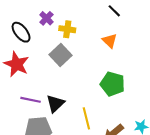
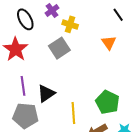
green pentagon: (113, 84) -> (107, 102), moved
purple line: (31, 100) -> (23, 86), turned 60

